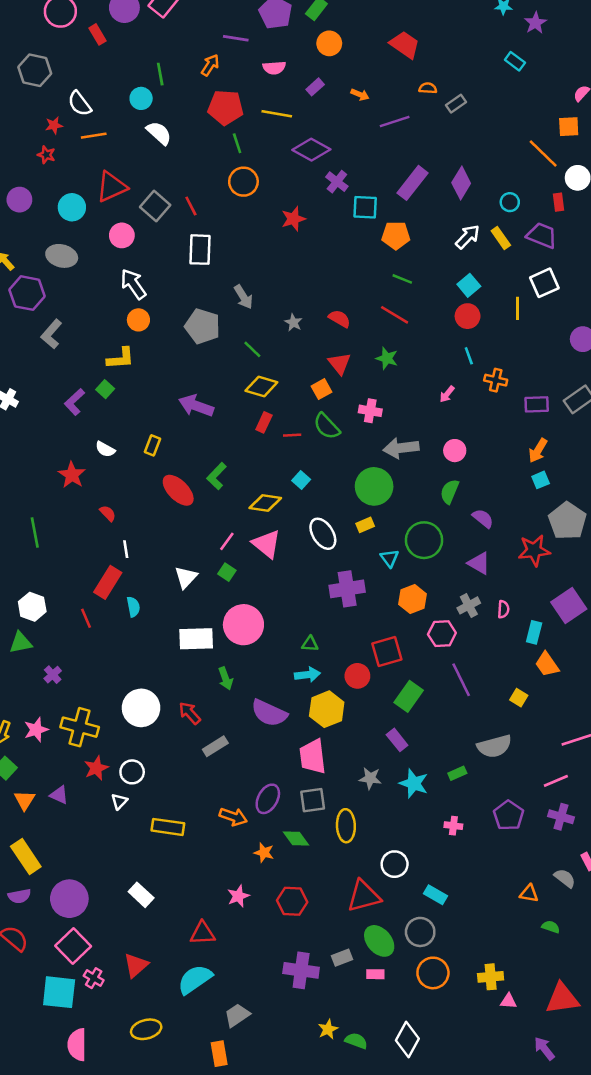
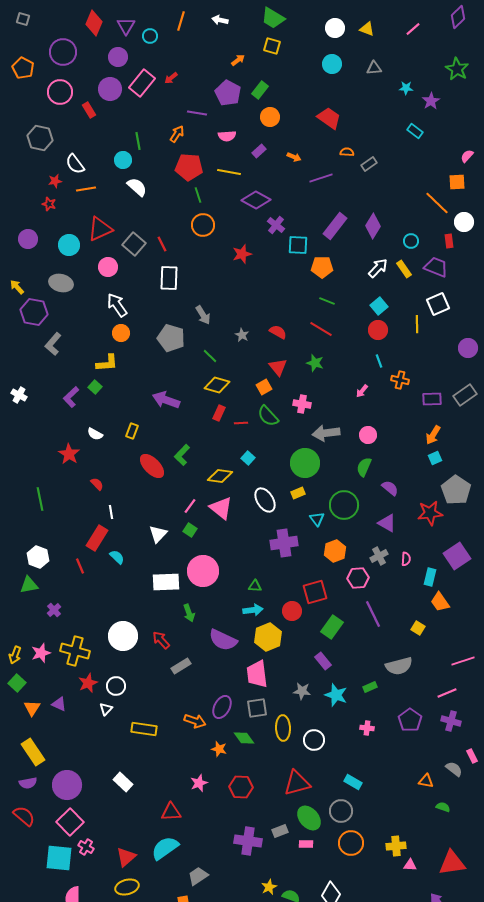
cyan semicircle: (133, 607) -> (117, 557), turned -35
white circle: (395, 864) -> (314, 740), moved
red triangle: (136, 965) -> (126, 857), moved

